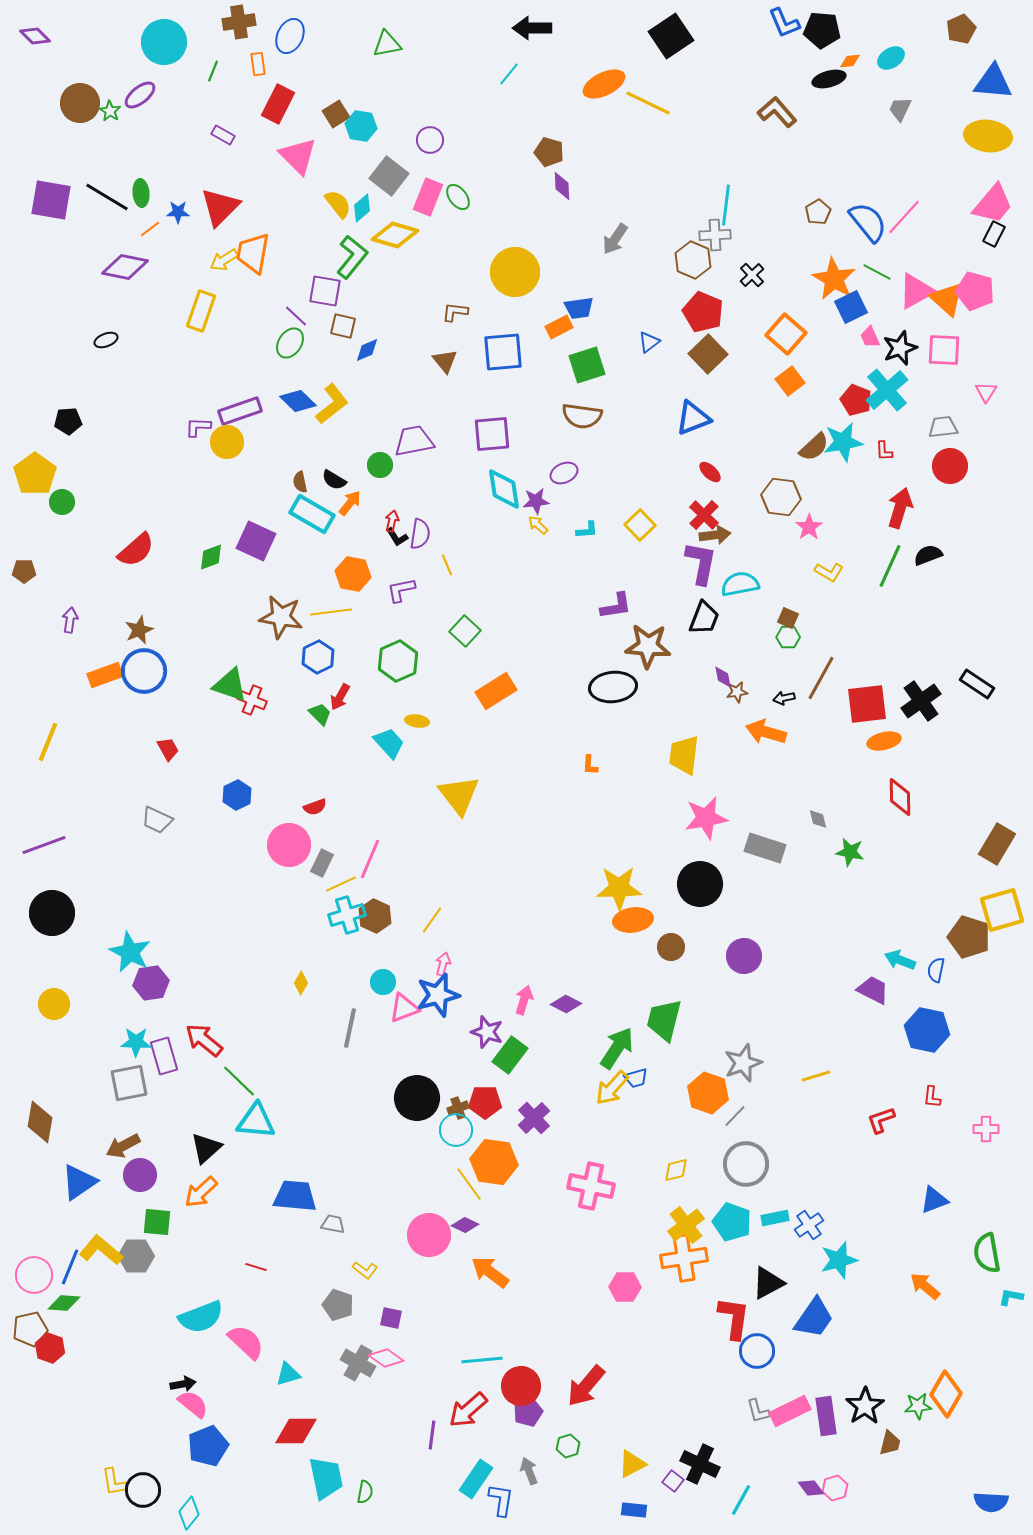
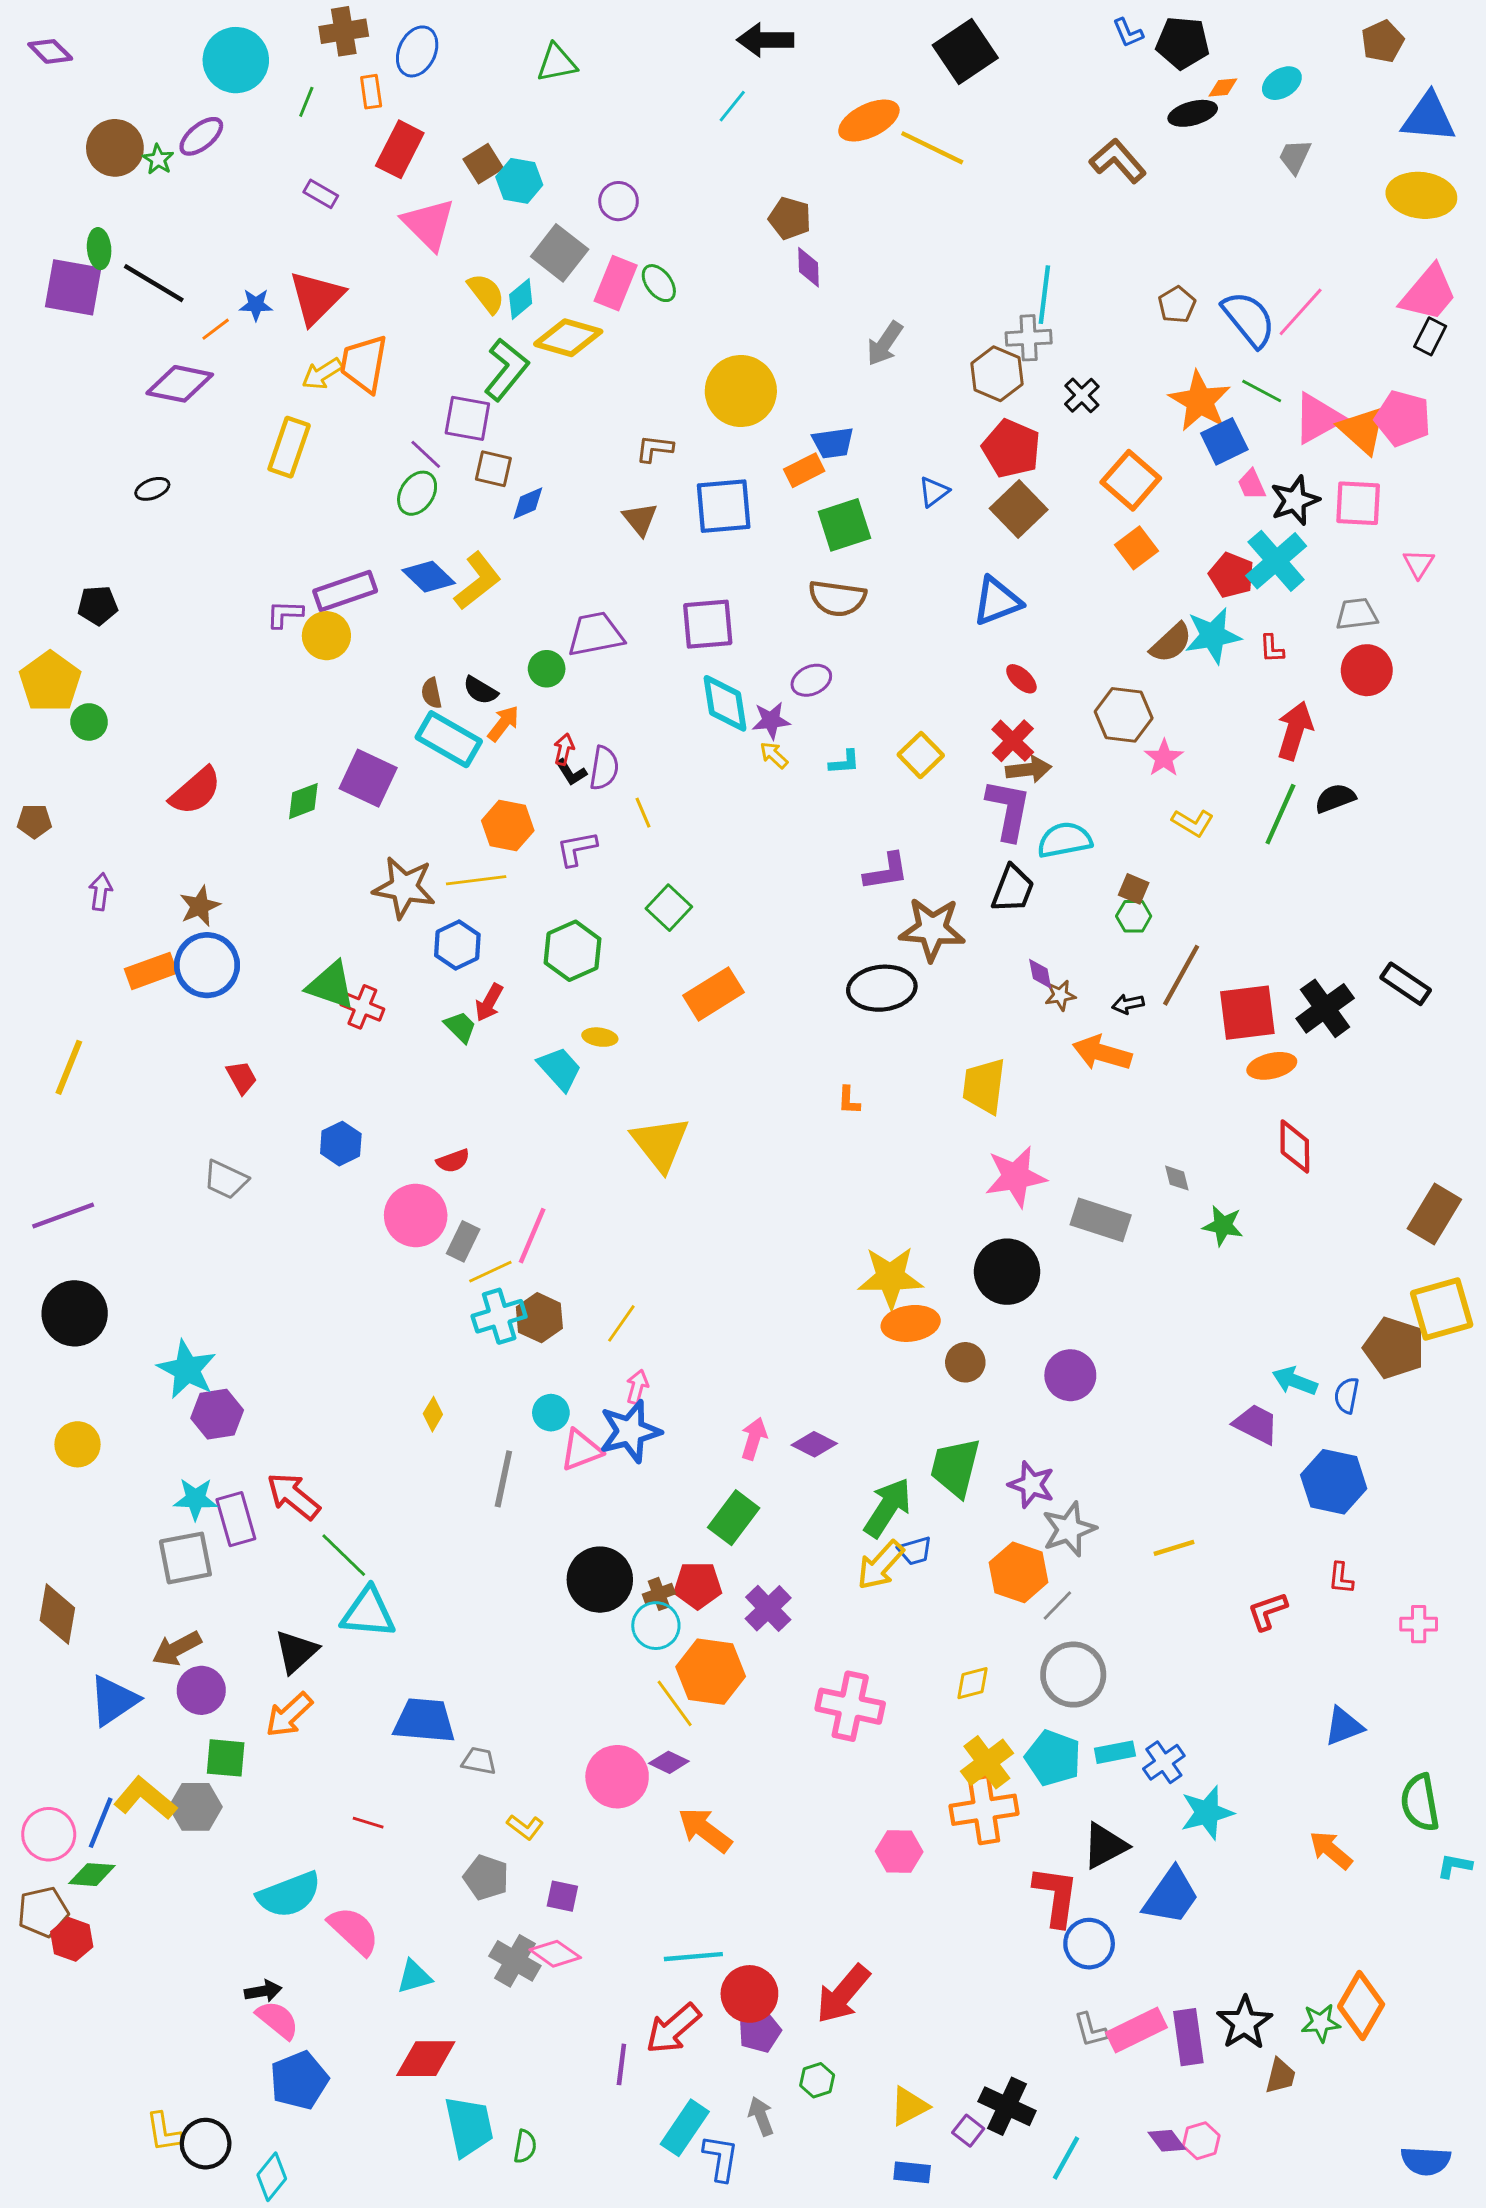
blue L-shape: (784, 23) -> (1128, 33), size x0.7
green ellipse: (141, 193) -> (99, 249), moved
purple star: (487, 1032) -> (1031, 1485), moved

